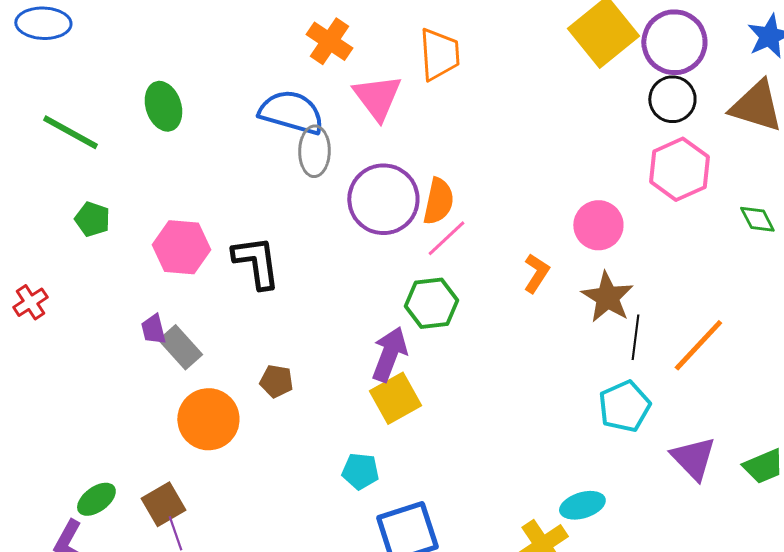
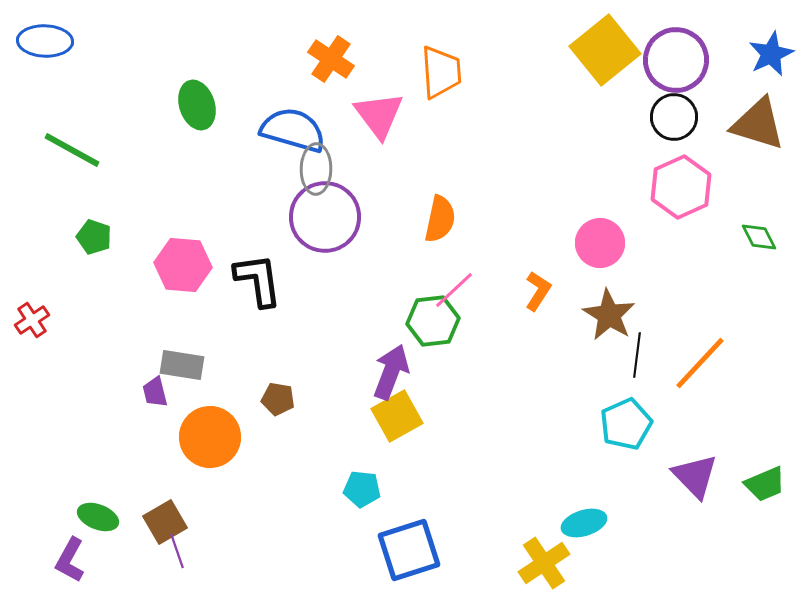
green ellipse: (163, 106) -> (197, 105), moved
purple circle: (383, 199) -> (325, 217), moved
pink line: (446, 238) -> (454, 290), moved
purple trapezoid: (153, 329) -> (155, 392), moved
gray rectangle: (180, 347) -> (182, 365), turned -39
green ellipse: (96, 499) -> (98, 517), turned 57

